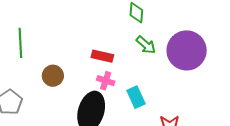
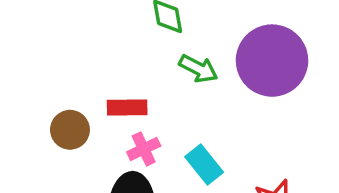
brown circle: (53, 76) -> (70, 130), moved
pink cross: (106, 81) -> (144, 149), turned -30

